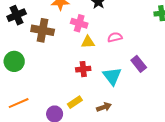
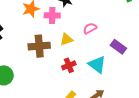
pink cross: (79, 23) -> (52, 15), moved
brown cross: (43, 30) -> (39, 46), moved

